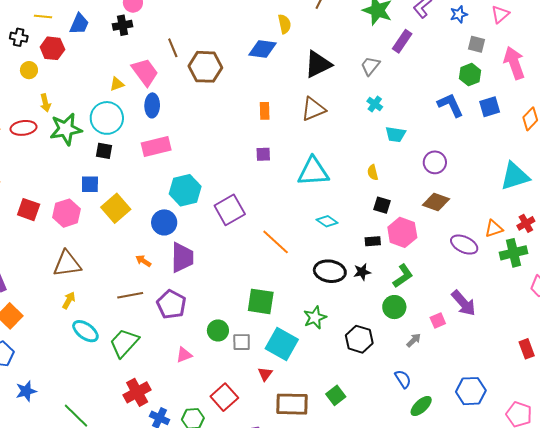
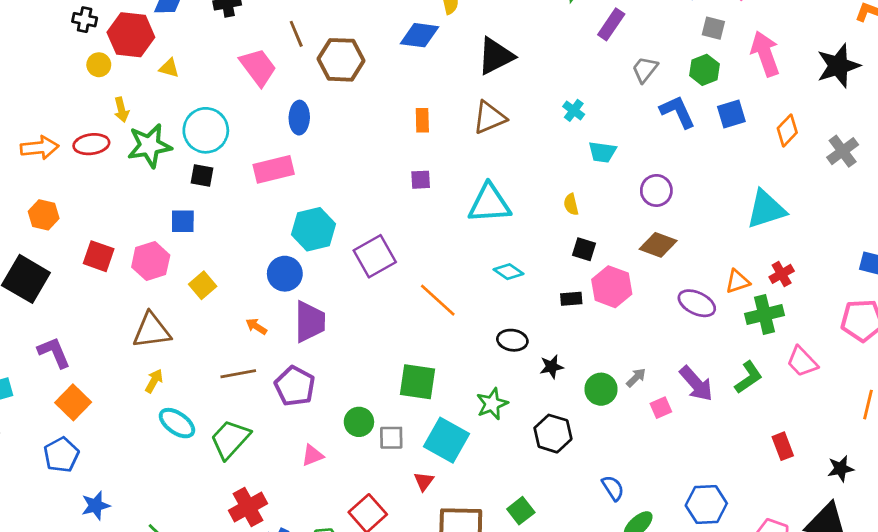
red hexagon: (52, 48) -> (131, 35), size x1.4
gray trapezoid: (370, 66) -> (645, 69), moved
yellow triangle: (117, 84) -> (169, 68), moved, turned 35
blue ellipse: (152, 105) -> (299, 118), moved
yellow square: (116, 208) -> (203, 285), moved, size x0.7
black ellipse: (330, 271) -> (512, 340), size x0.7
black star: (362, 272) -> (552, 367), moved
green L-shape: (403, 276) -> (748, 377), moved
gray arrow: (414, 340) -> (636, 378), moved

